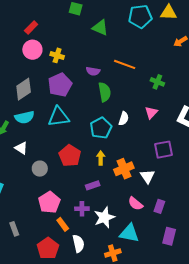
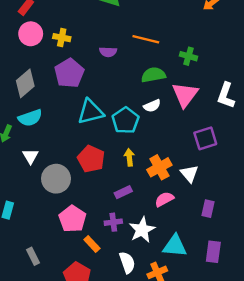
green semicircle: (105, 92) -> (153, 75), moved, turned -84
pink triangle: (151, 113) -> (185, 95), size x1.6
cyan triangle: (59, 117) -> (91, 112), moved
white semicircle: (124, 119) -> (152, 106), turned 56
white triangle: (21, 148) -> (30, 156), turned 32
gray circle: (40, 169) -> (56, 179), size x1.5
pink semicircle: (135, 204) -> (164, 199), moved, turned 119
purple rectangle: (169, 236) -> (213, 252), moved
white semicircle: (78, 244) -> (127, 262), moved

